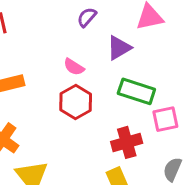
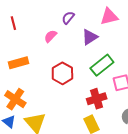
pink semicircle: (74, 67) -> (50, 36), moved, turned 104
green rectangle: (136, 91) -> (102, 65), turned -55

